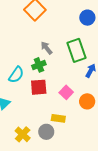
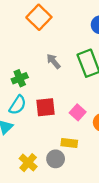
green cross: (39, 65) -> (20, 78), moved
cyan semicircle: (16, 75) -> (18, 105), moved

